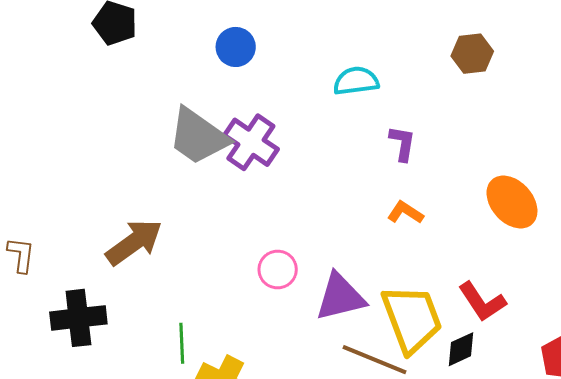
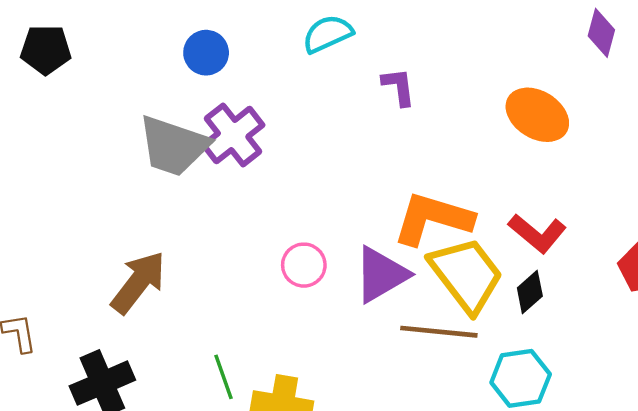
blue circle: (236, 47) -> (206, 53), moved
purple cross: (251, 142) -> (233, 135), turned 34
orange L-shape: (405, 213) -> (433, 219), moved, size x2.0

